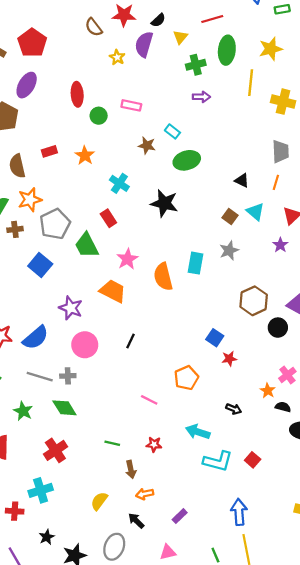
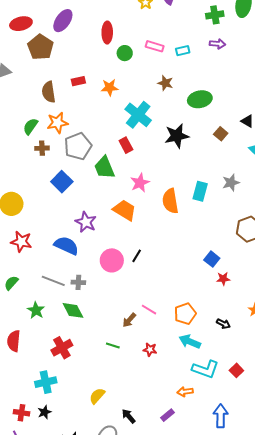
cyan rectangle: (172, 131) -> (183, 51), moved, turned -56
orange star: (85, 155) -> (110, 87), turned 30
cyan cross: (119, 183) -> (138, 115), size x1.5
black star: (164, 203) -> (177, 136), turned -30
brown square: (230, 217) -> (221, 134), moved
blue semicircle: (36, 338) -> (66, 246), moved, turned -120
pink circle: (85, 345) -> (112, 260), moved
orange pentagon: (186, 378) -> (185, 314), moved
brown arrow: (131, 469) -> (129, 320), moved, turned 49
orange arrow: (145, 494) -> (185, 392), moved
red cross: (15, 511) -> (21, 413), moved
black star: (47, 537) -> (44, 412), moved

